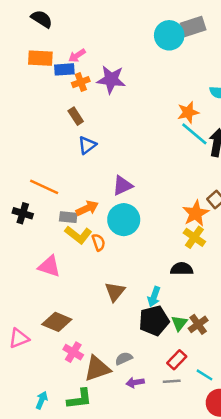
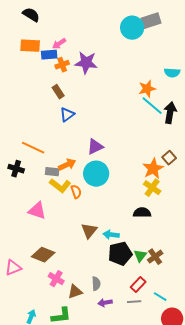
cyan arrow: (154, 297) -> (111, 235), moved, turned 77
gray semicircle: (124, 358) -> (96, 284), turned 112
brown triangle: (97, 369) -> (75, 292), size x0.7

